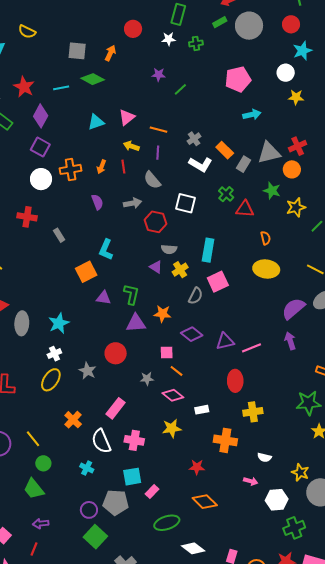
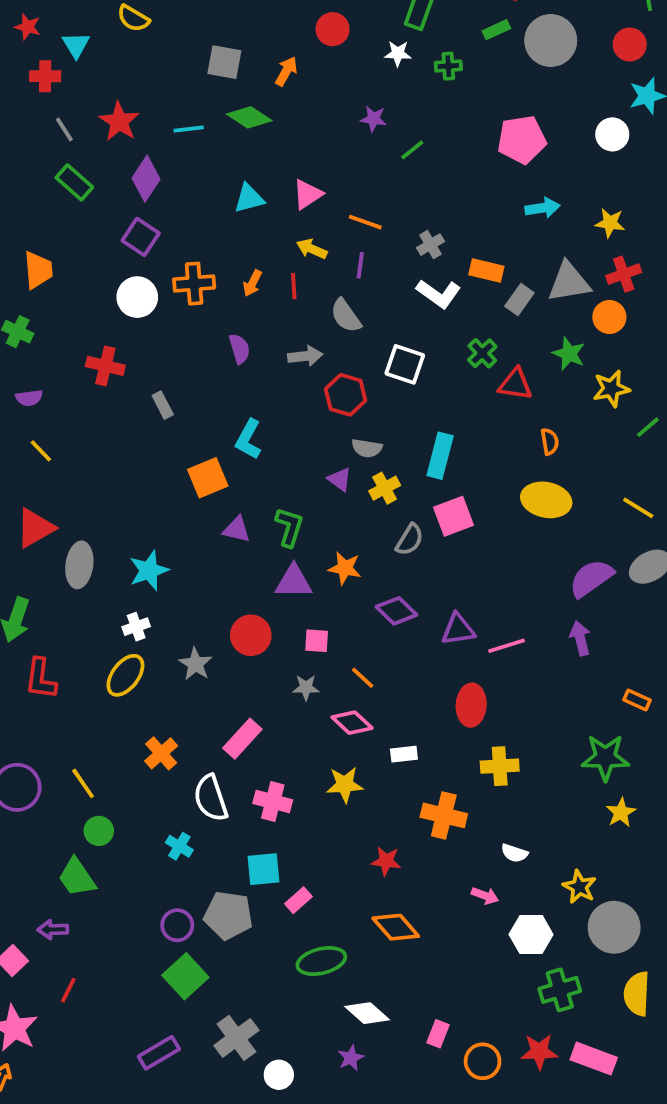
yellow star: (296, 97) -> (610, 223), moved
orange rectangle: (225, 150) -> (486, 270), turned -36
pink square: (167, 353) -> (317, 641), moved
purple arrow: (41, 524) -> (53, 930), moved

